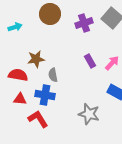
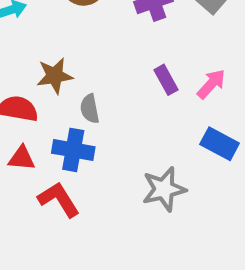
gray star: (89, 114) -> (164, 189), turned -30

